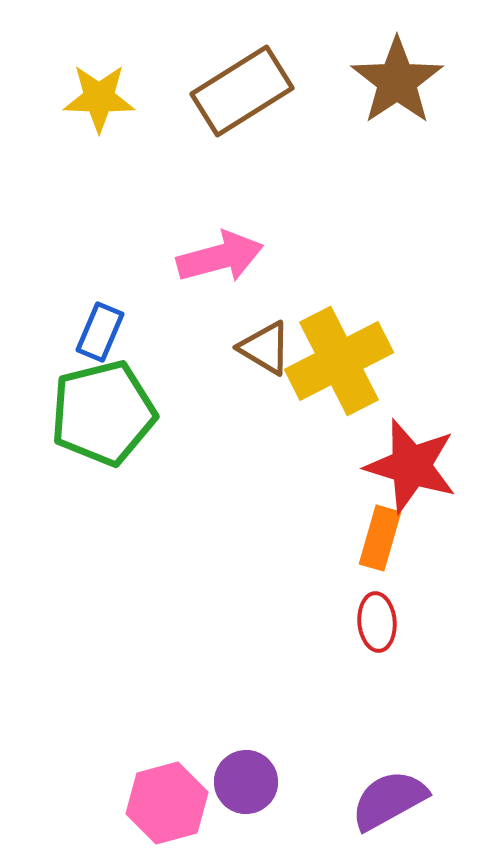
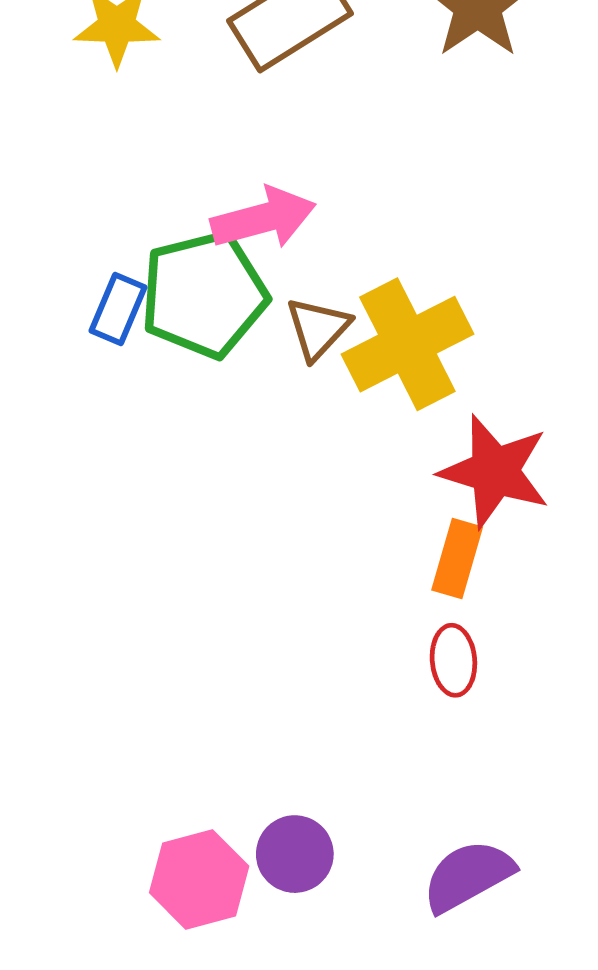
brown triangle: (265, 348) -> (318, 328), turned 42
green pentagon: (103, 413) -> (204, 295), moved

